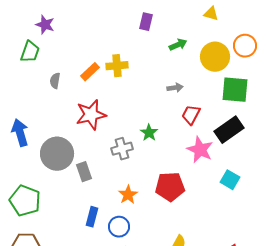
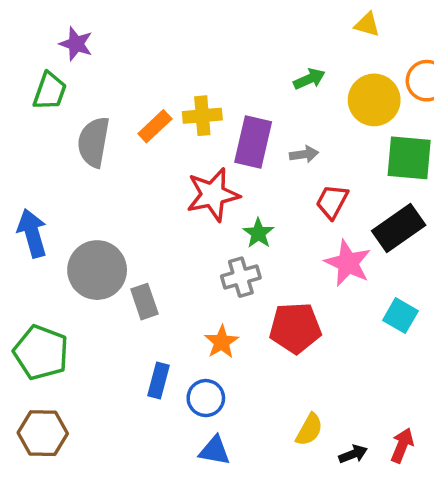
purple rectangle: (146, 22) -> (253, 142), moved, size x1.6
gray semicircle: (55, 81) -> (94, 142), size x1.8
red star: (91, 115) -> (213, 195), moved
gray cross: (122, 149) -> (241, 277), moved

